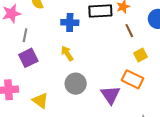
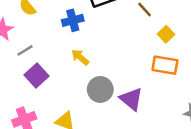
gray line: (25, 35) -> (25, 50), turned 64
purple triangle: (111, 95) -> (131, 99), moved

